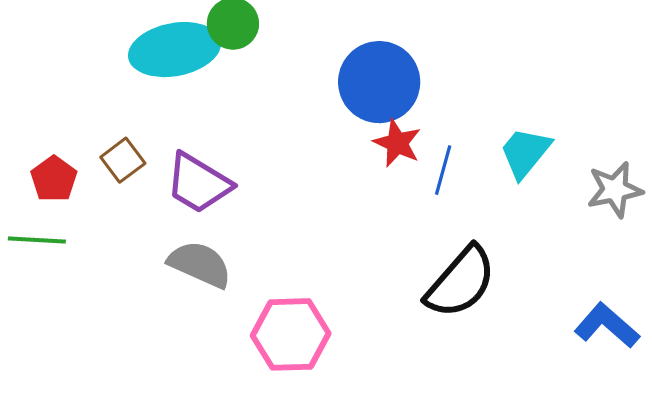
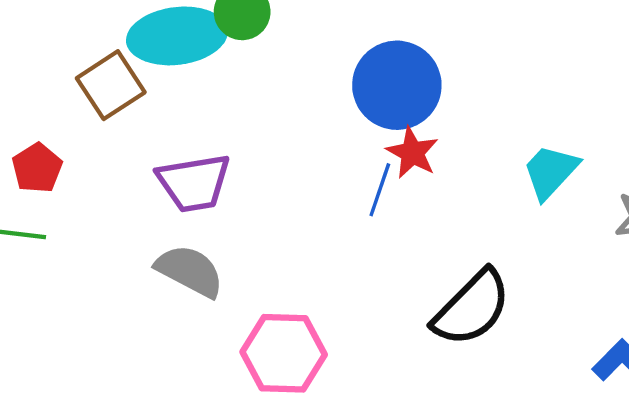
brown square: (123, 160) -> (111, 85), moved, size x1.4
blue line: (443, 170) -> (380, 190), moved
purple trapezoid: (198, 183) -> (194, 183), turned -44

